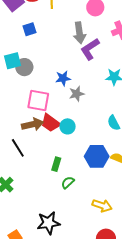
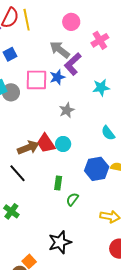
gray arrow: (79, 33) -> (60, 50), turned 145
blue star: (63, 78) -> (57, 77), moved
pink square: (38, 101) -> (37, 80), moved
red trapezoid: (51, 123) -> (46, 143), turned 30

